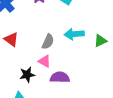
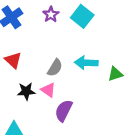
black star: (27, 75) -> (26, 91), moved
purple semicircle: (60, 77) -> (64, 111), turned -72

